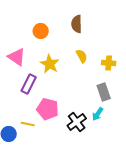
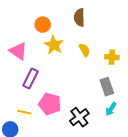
yellow star: (50, 64) -> (54, 45), moved
cyan arrow: (98, 114) -> (111, 109), moved
yellow line: (28, 124) -> (24, 112), moved

